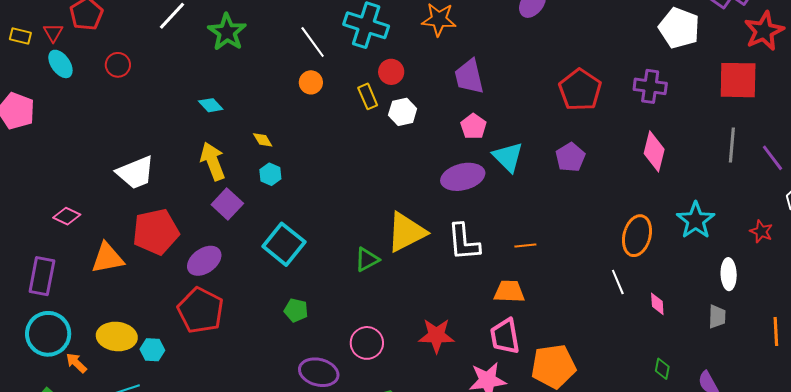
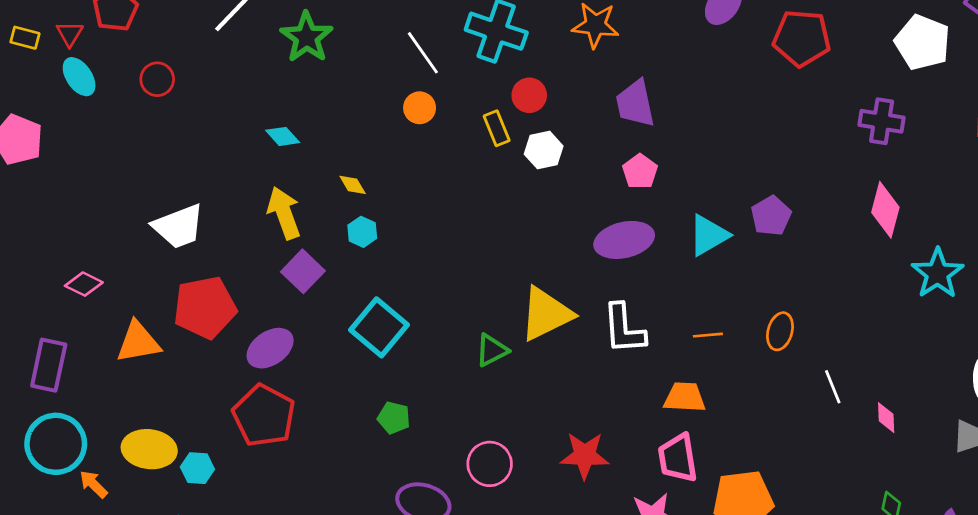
red pentagon: (580, 90) -> (802, 38), moved, turned -30
cyan triangle: (508, 157) -> (709, 235), moved, turned 44
cyan star: (696, 220) -> (938, 274), moved
orange ellipse: (637, 236) -> (780, 331), moved, size x0.7

